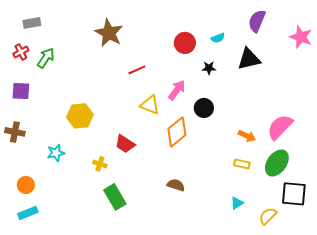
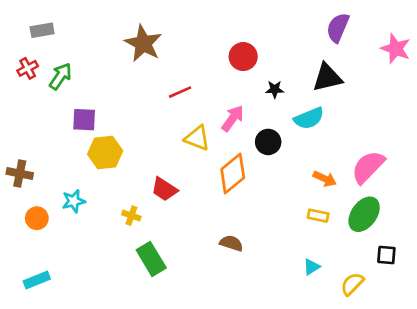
cyan semicircle: (218, 38) -> (309, 118), moved, size x1.6
purple square: (21, 91) -> (84, 120), moved
orange circle: (26, 185) -> (37, 218), moved
black square: (294, 194) -> (386, 255), size x0.6

